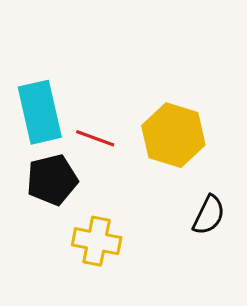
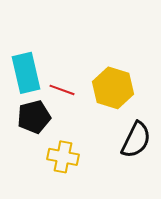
black semicircle: (209, 215) -> (136, 140), size x1.4

